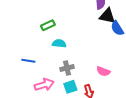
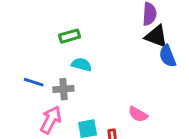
gray cross: (67, 68) -> (63, 89), moved
pink arrow: (44, 85) -> (51, 120), turned -54

